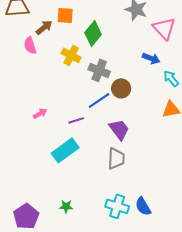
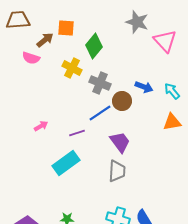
pink semicircle: (30, 45) -> (31, 58), turned -54
blue arrow: (151, 58) -> (144, 87), moved

